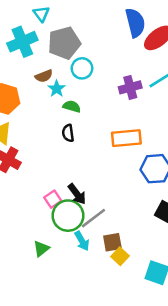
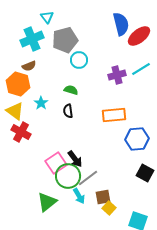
brown semicircle: (44, 76) -> (29, 66), moved
cyan star: (57, 89) -> (41, 103), moved
pink square: (53, 199) -> (56, 163), size x1.5
green triangle: (41, 249) -> (47, 202), size x1.5

